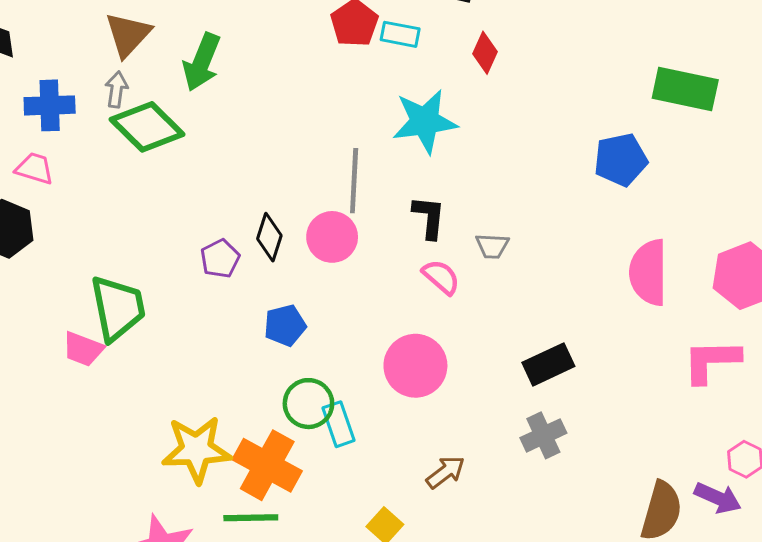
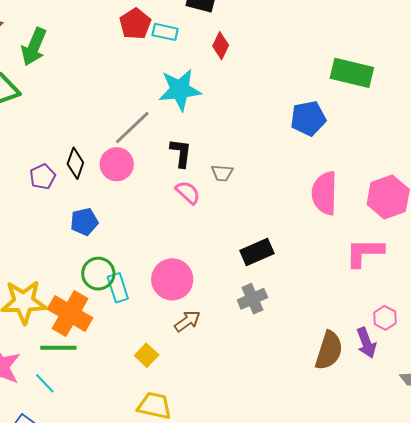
gray line: (354, 181) -> (132, 128), turned 42
pink circle: (415, 366) -> (172, 279), moved
purple arrow: (718, 498) -> (366, 343), turned 44

